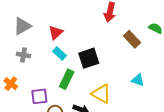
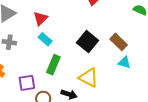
brown rectangle: (132, 39) -> (119, 42), moved
black square: (89, 58) -> (88, 42), moved, turned -30

